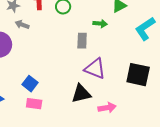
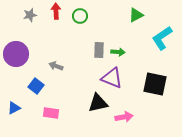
green arrow: (100, 24) -> (118, 52), moved
gray arrow: (22, 25) -> (56, 66), moved
blue square: (30, 84) -> (36, 86), moved

